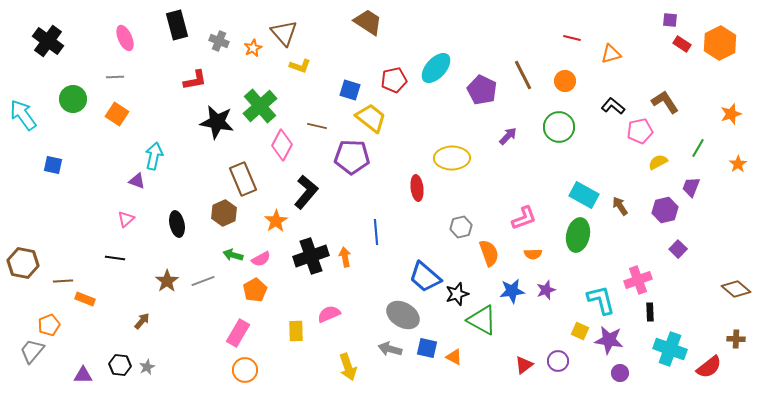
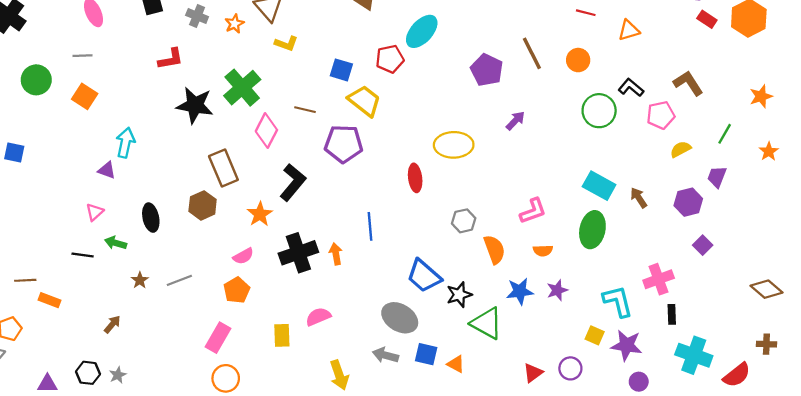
cyan ellipse: (436, 68) -> (422, 31), moved
green circle: (559, 127) -> (599, 111), moved
green arrow: (233, 255) -> (116, 243), moved
brown star: (167, 281) -> (140, 280), size x0.7

